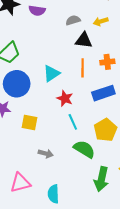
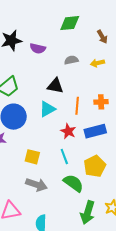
black triangle: (84, 40) -> (55, 86), moved
red star: (65, 98) -> (68, 131), moved
yellow square: (29, 123) -> (32, 157), moved
gray arrow: (46, 154) -> (36, 185), size x1.5

